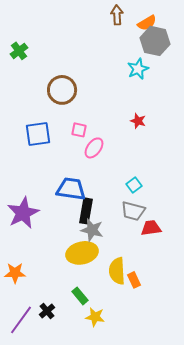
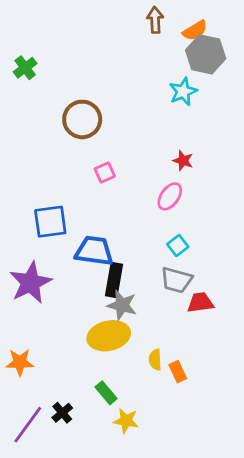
pink square: (79, 130) -> (105, 173), turned -35
blue square: (38, 134) -> (50, 222), moved
pink ellipse: (94, 148) -> (170, 196), moved
yellow semicircle: (117, 271) -> (155, 360), size x0.6

